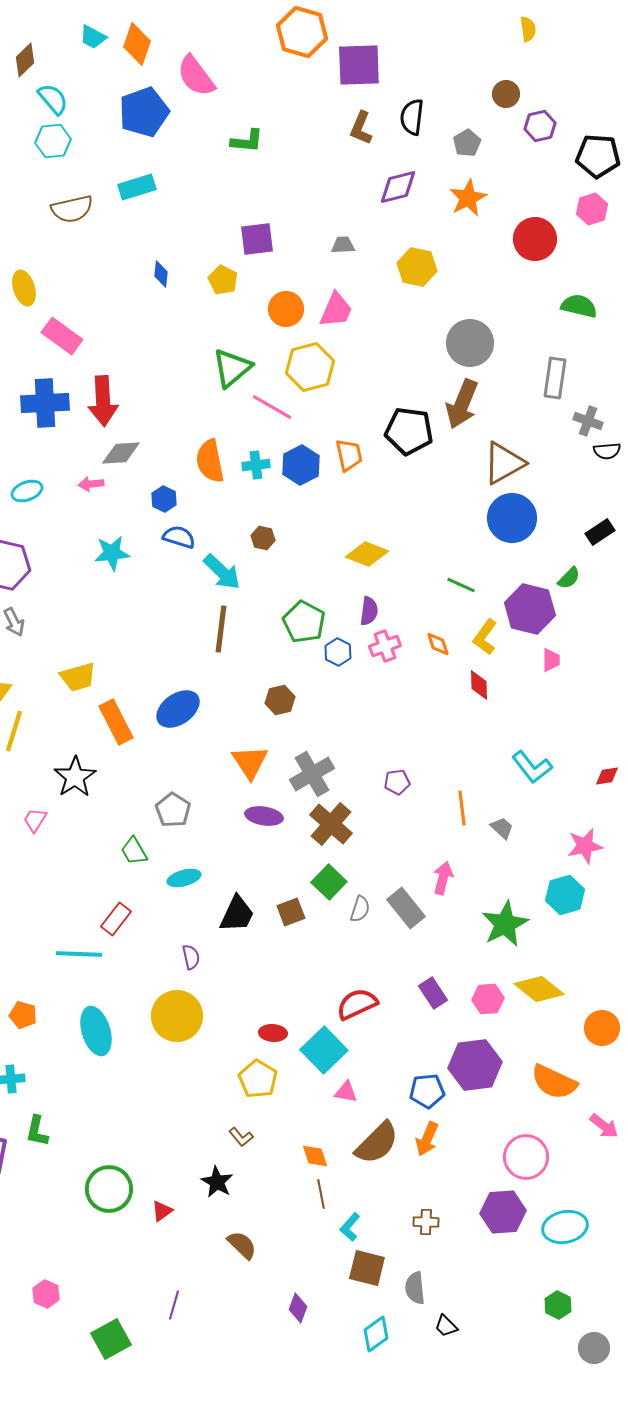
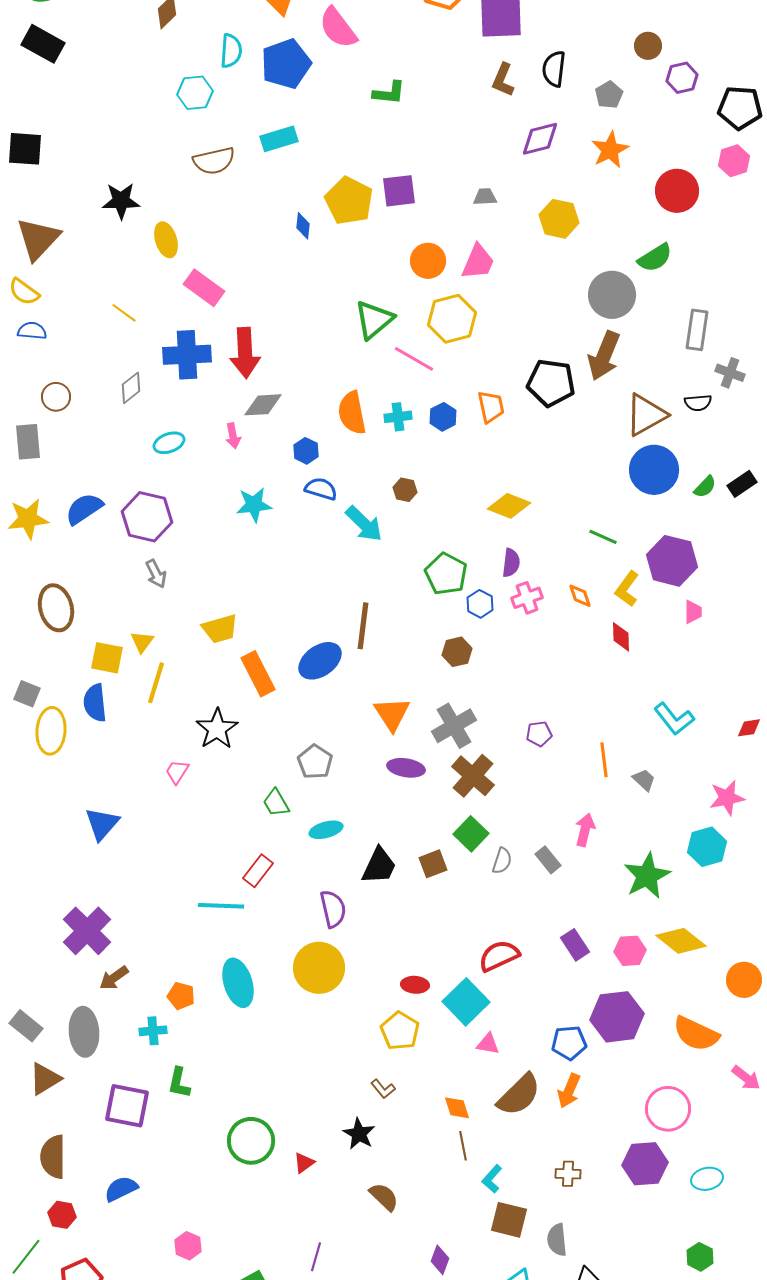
cyan semicircle: (53, 99) -> (231, 51), moved, turned 44
yellow pentagon: (223, 280) -> (349, 201), moved, size x1.6
green semicircle: (579, 306) -> (655, 258), moved, turned 135
black semicircle: (607, 451) -> (698, 403), moved
blue hexagon: (301, 465) -> (443, 417), size x0.7
pink arrow: (91, 484) -> (233, 436), turned -95
green semicircle: (569, 578) -> (705, 487), moved
brown line: (221, 629) -> (363, 626), moved
brown hexagon: (280, 700) -> (457, 652), moved
gray rectangle: (406, 908) -> (548, 860), size x0.7
purple semicircle: (191, 957) -> (333, 909), size x1.5
orange pentagon: (23, 1015) -> (181, 996), moved
cyan ellipse: (565, 1227) -> (707, 1179), size x0.7

